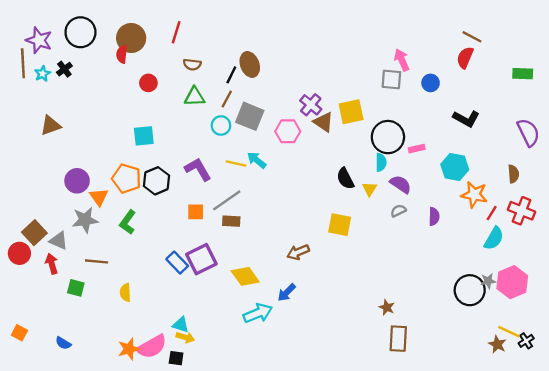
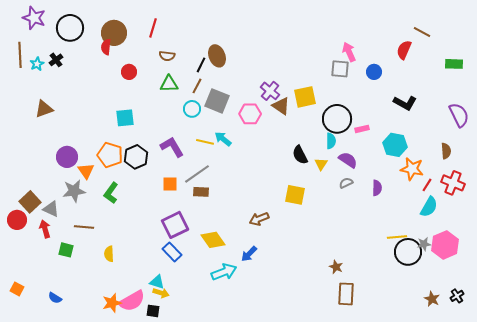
brown line: (472, 37) -> (422, 32), moved
purple star: (39, 40) -> (34, 18), moved
blue rectangle: (177, 263) -> (172, 252), moved
yellow line: (509, 332) -> (397, 237), moved, turned -30

